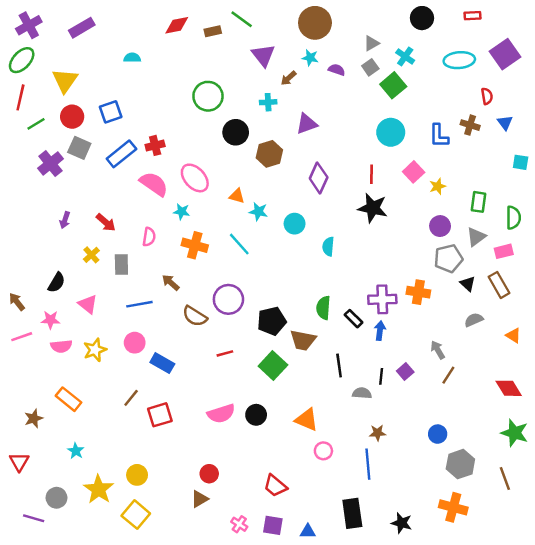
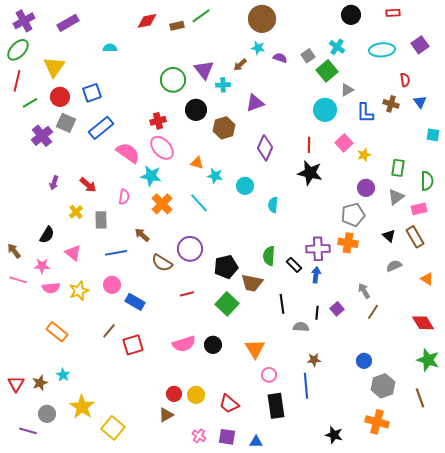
green line: (242, 19) -> (201, 16), turned -72
gray triangle: (371, 43) -> (347, 90), moved
purple square: (505, 54) -> (420, 45), size x0.7
purple triangle: (263, 55) -> (204, 70), moved
red cross: (155, 145) -> (158, 121), moved
cyan star: (182, 212) -> (151, 176), size x1.5
orange cross: (195, 245) -> (162, 204), turned 30
gray pentagon: (448, 258) -> (353, 215), moved
pink line: (22, 337) -> (18, 280), turned 36
brown star: (34, 418) -> (40, 383), moved
orange triangle: (307, 420) -> (255, 349), turned 35
yellow circle: (137, 475) -> (196, 395), moved
black rectangle: (352, 513) -> (276, 406), moved

